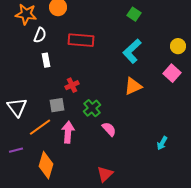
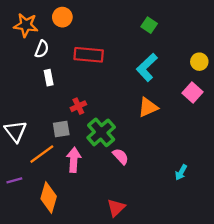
green cross: (92, 108) -> (101, 132), size x1.4

